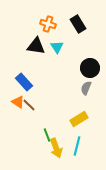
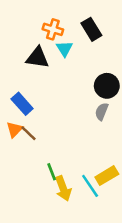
cyan triangle: (57, 47) -> (64, 49), moved
orange triangle: (18, 102) -> (14, 129), turned 40
yellow rectangle: (79, 119) -> (107, 176), moved
cyan line: (77, 146) -> (90, 186), turned -48

